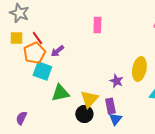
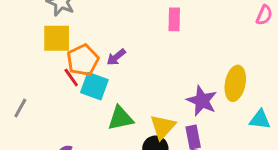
yellow square: (16, 38) -> (57, 38), size x1.5
red line: (37, 38) -> (71, 77), moved
purple star: (116, 81) -> (202, 101), size x1.5

